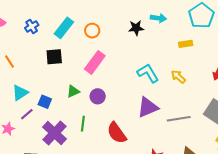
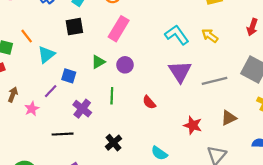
cyan triangle: (20, 93) -> (46, 55), moved
purple triangle: (148, 107) -> (180, 72), turned -35
purple cross: (54, 133) -> (82, 109), size x0.7
red semicircle: (117, 133) -> (149, 102), size x0.6

